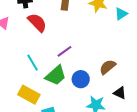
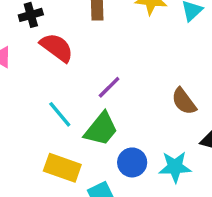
brown semicircle: (108, 67) -> (184, 101), turned -78
blue circle: (81, 79) -> (132, 162), moved

